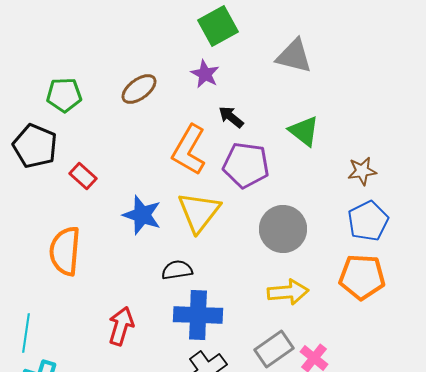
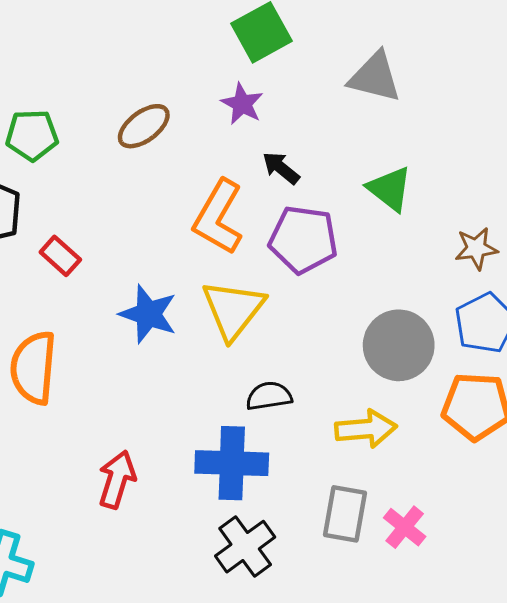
gray circle: (283, 229) -> (399, 345), moved
black semicircle: (177, 270) -> (269, 396), moved
gray rectangle: (274, 349) -> (345, 514), turned -45

